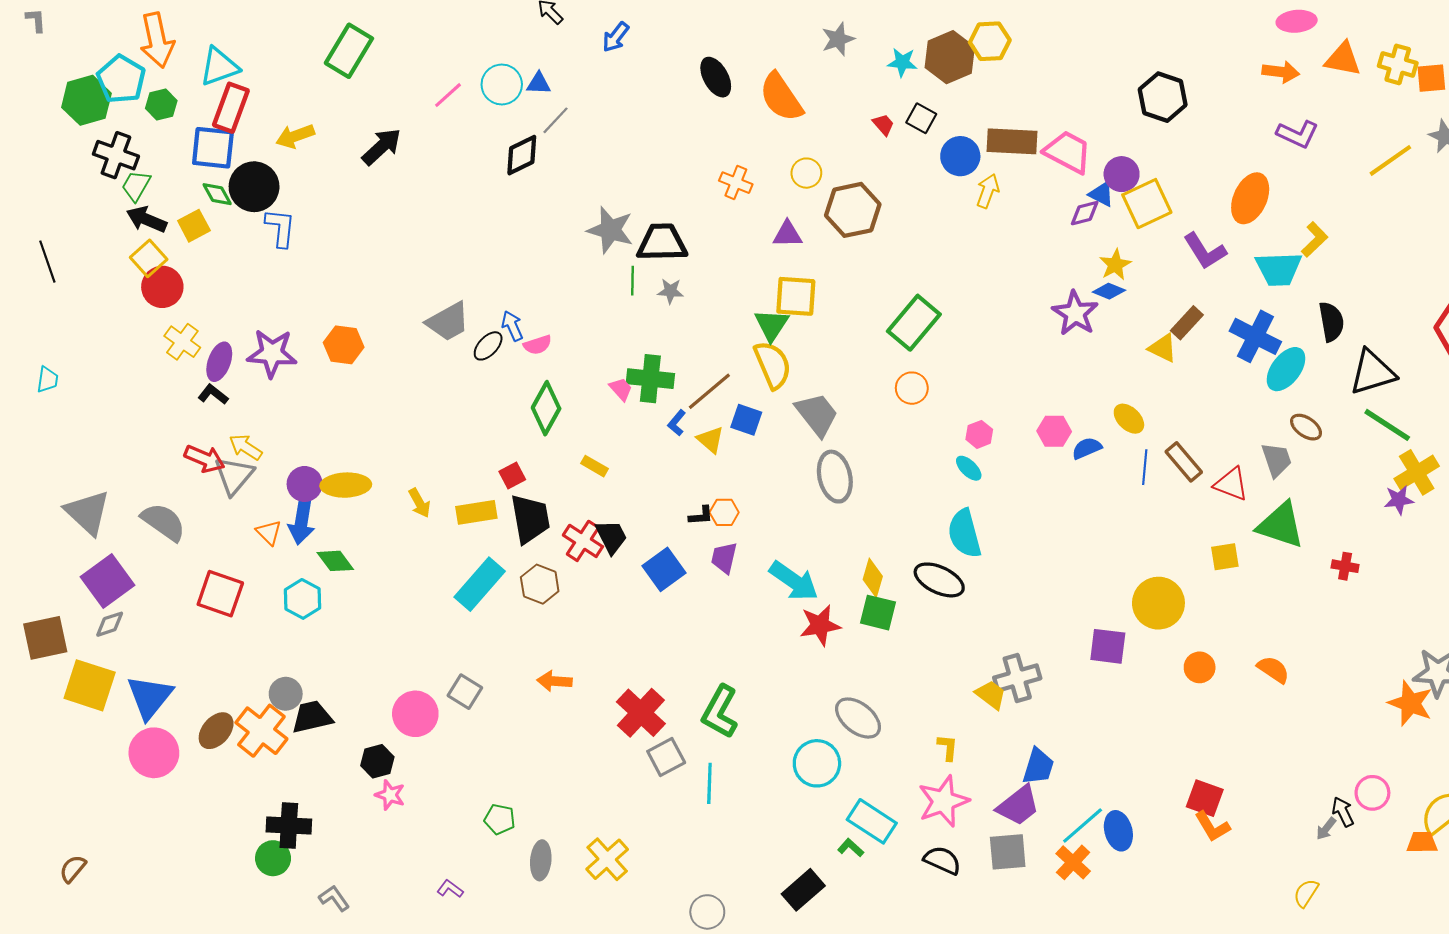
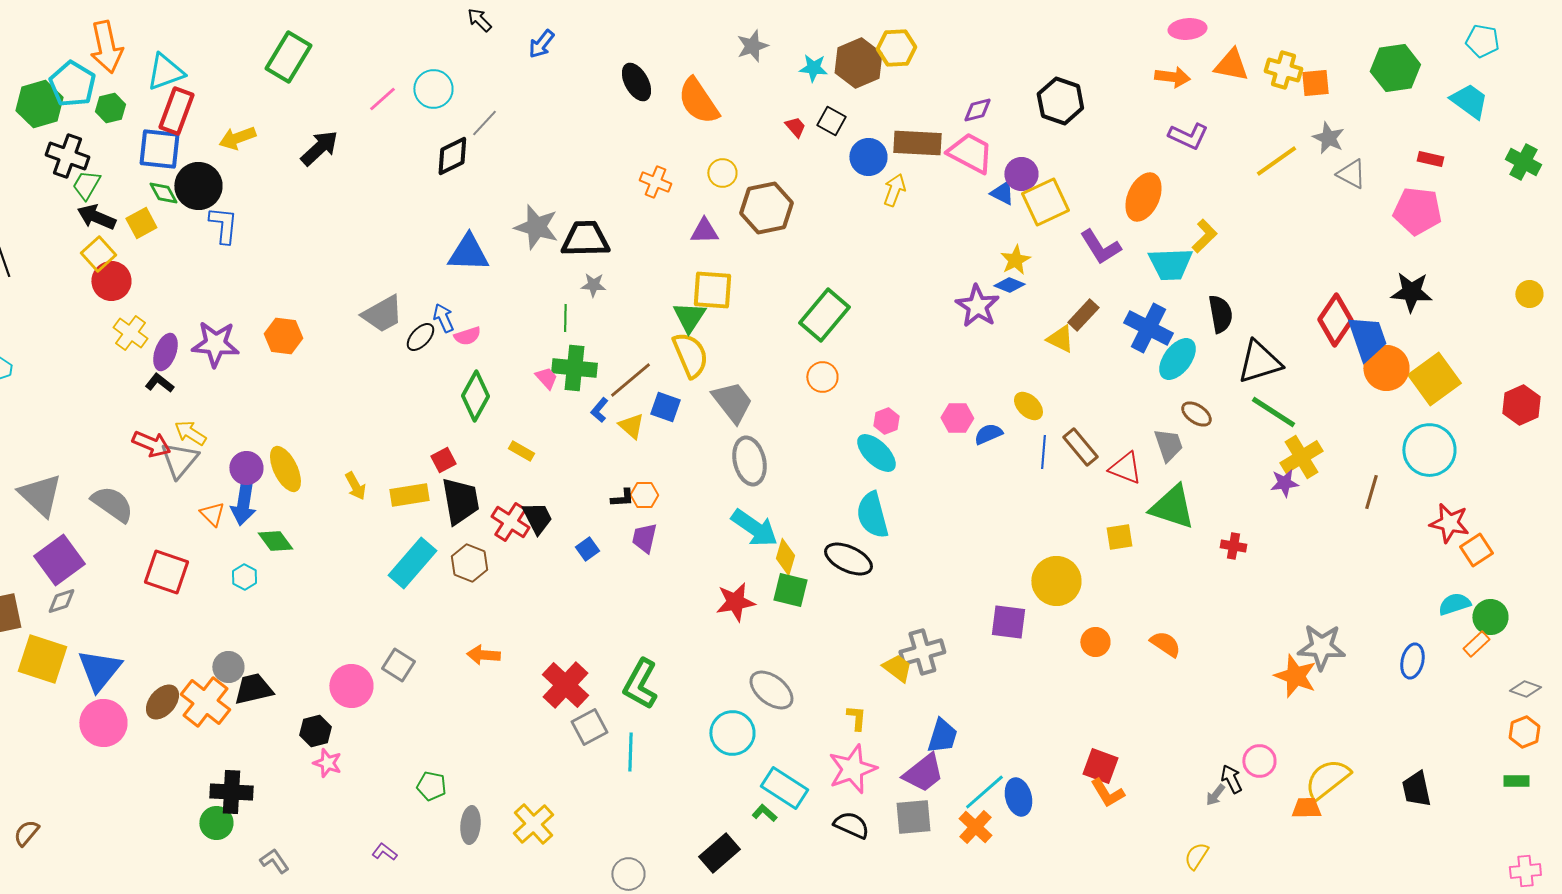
blue triangle: (539, 83) -> (468, 253), moved, size x1.8
purple diamond: (1085, 213) -> (977, 110), moved
green line: (632, 281) -> (565, 318), moved
cyan ellipse: (969, 468) -> (876, 453), size x1.6
yellow ellipse: (346, 485) -> (285, 469), turned 66
blue square: (664, 569) -> (587, 549), size x0.6
cyan arrow: (794, 581) -> (754, 528), moved
cyan hexagon: (303, 599) -> (244, 577), size x0.7

